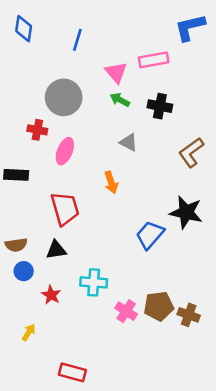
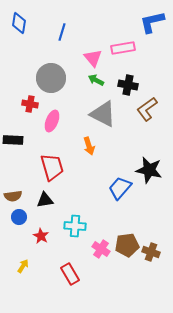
gray triangle: (129, 142) -> (103, 114), size x1.8
brown L-shape: (191, 152) -> (147, 109), moved
red rectangle: (72, 372) -> (70, 274), moved, turned 45

